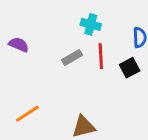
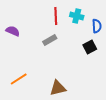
cyan cross: (91, 24) -> (77, 16), moved
red line: (101, 56) -> (56, 16), moved

